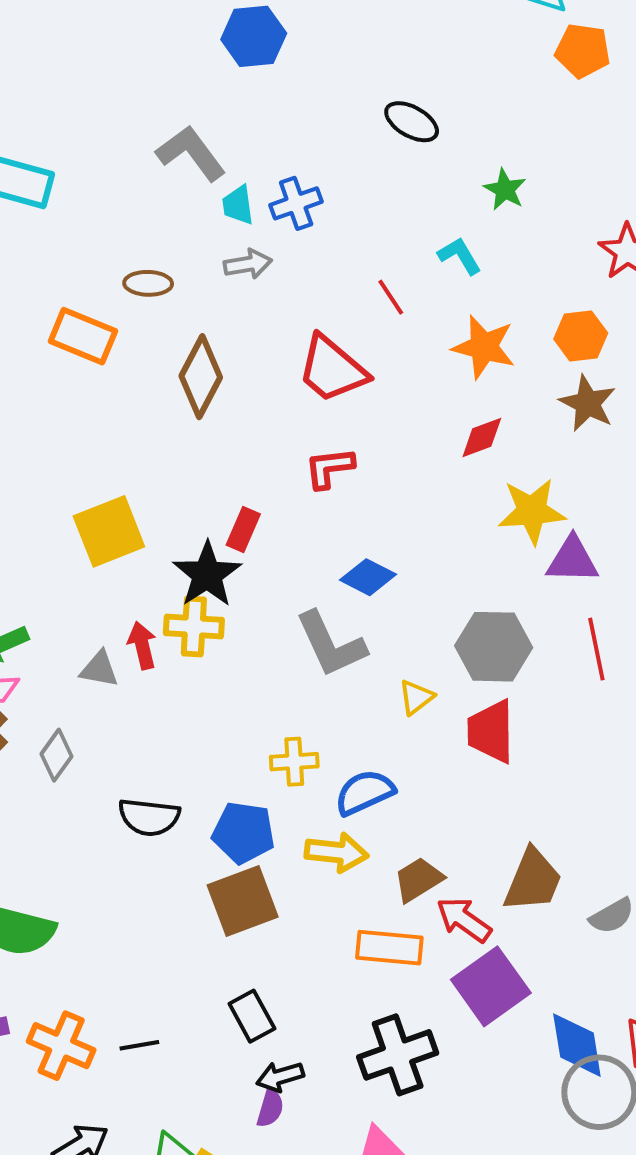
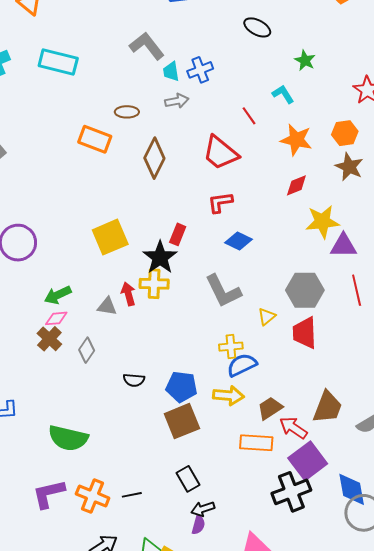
blue diamond: (368, 577) -> (238, 241), moved
yellow cross: (294, 762) -> (231, 347), moved
black semicircle: (149, 817) -> (134, 380), size x0.7
black cross: (398, 1055) -> (291, 492), moved

